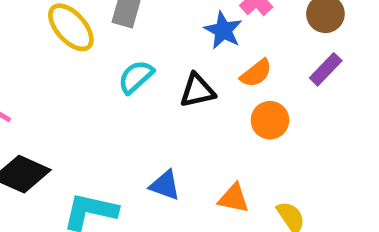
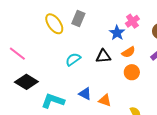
cyan semicircle: (136, 77) -> (73, 59), moved
orange triangle: (234, 198) -> (105, 100), moved

